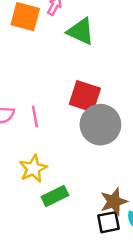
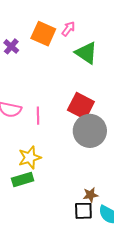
green rectangle: (55, 196) -> (23, 180), moved
brown star: (114, 202) -> (90, 195), size x0.7

